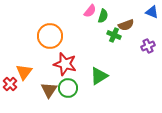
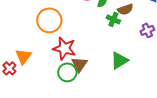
green triangle: (99, 76) -> (119, 60), moved
brown triangle: (49, 90) -> (79, 64), moved

